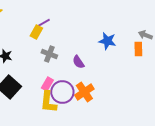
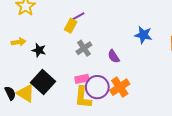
gray cross: (49, 54) -> (84, 48), turned 35
pink rectangle: (47, 84) -> (82, 79), turned 48

